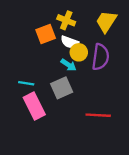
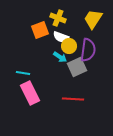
gray square: (62, 88) -> (77, 67), moved
red line: (98, 115) -> (73, 99), moved

